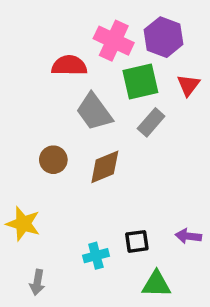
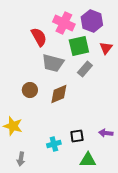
red semicircle: (69, 66) -> (39, 37), turned 60
gray trapezoid: (94, 112) -> (53, 63), turned -40

